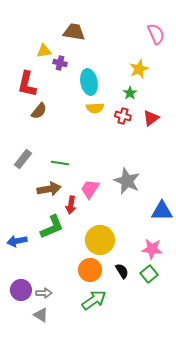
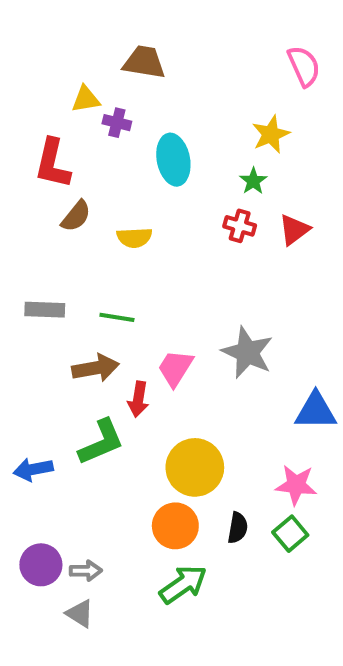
yellow semicircle: (95, 108) -> (134, 238), moved
gray rectangle: (23, 159) -> (45, 310), turned 54
black semicircle: (122, 271) -> (238, 528), turned 42

